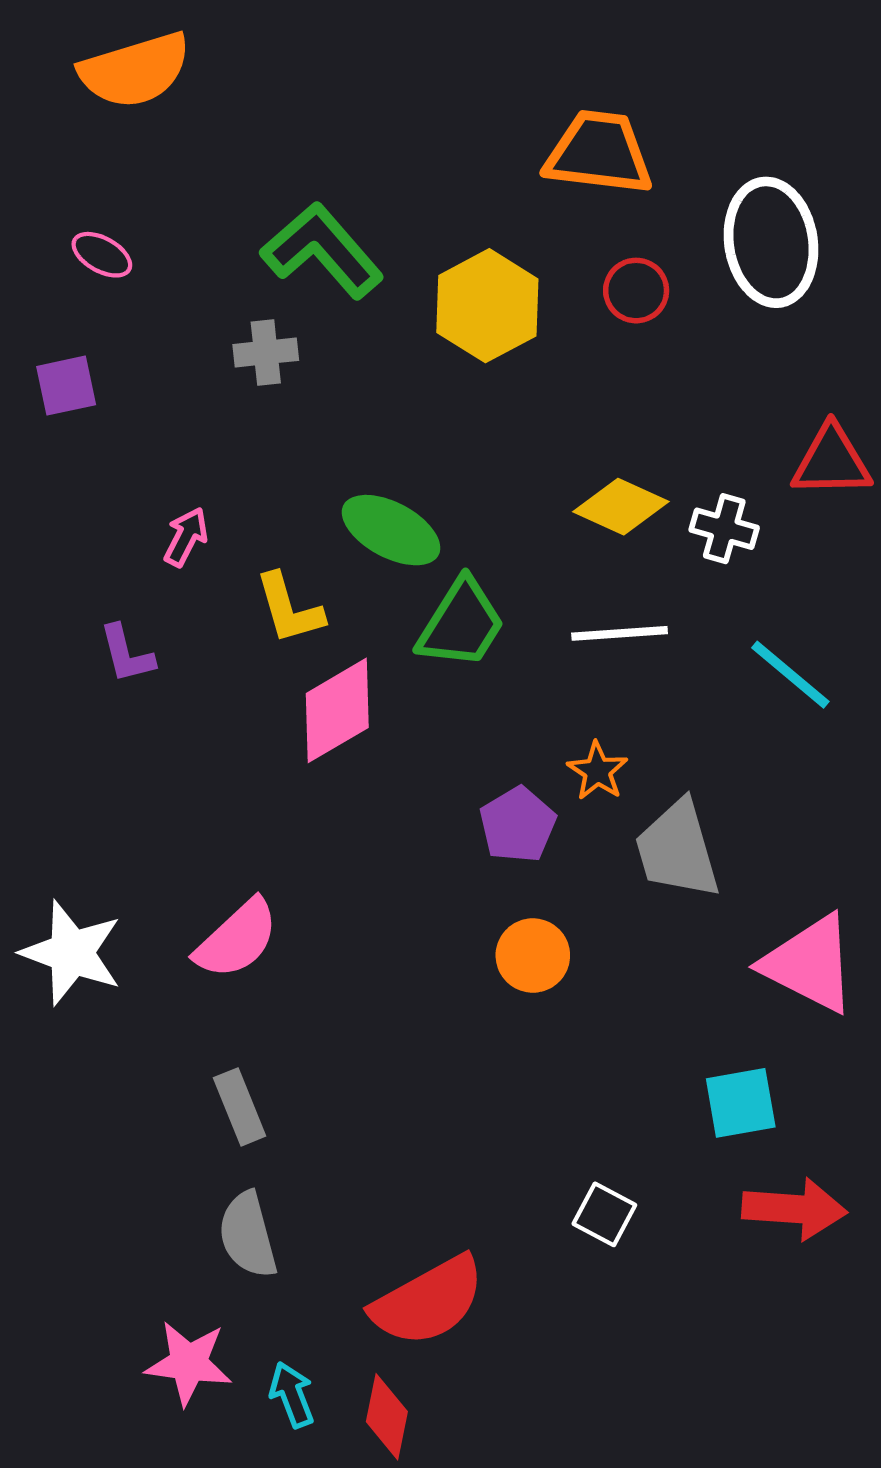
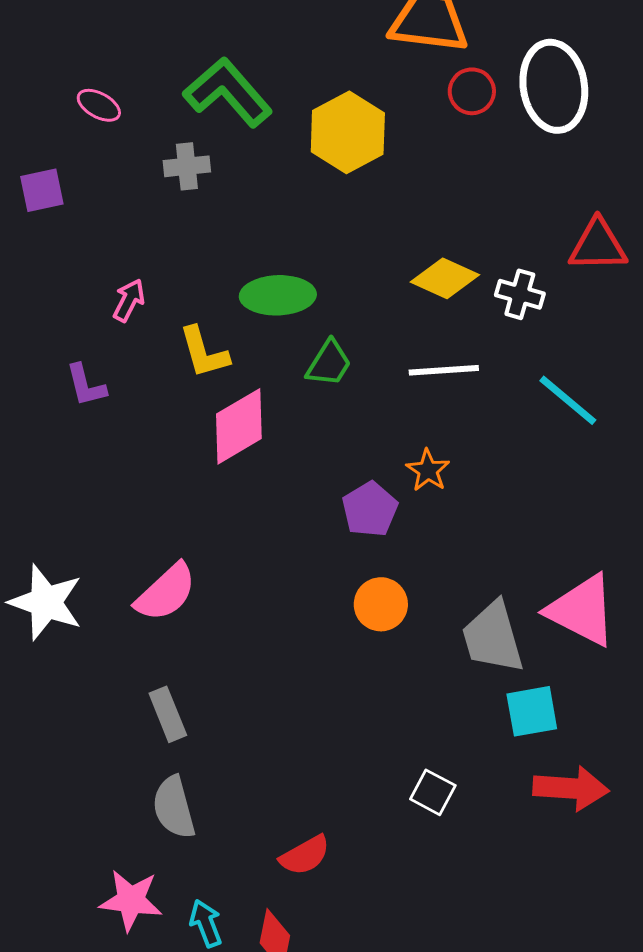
pink ellipse: (102, 255) -> (99, 105), moved
red circle: (636, 291) -> (472, 91), moved
green ellipse: (391, 530) -> (278, 295), turned -30
green trapezoid: (461, 624) -> (329, 363), size x0.7
gray trapezoid: (677, 849) -> (493, 637), moved
red semicircle: (428, 1301) -> (305, 855), size x0.6

